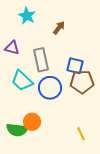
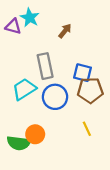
purple triangle: (12, 48) -> (13, 26), moved
cyan trapezoid: (22, 81) -> (24, 89), turned 105
yellow line: (81, 134) -> (87, 129), moved

